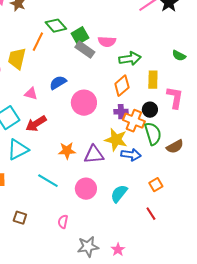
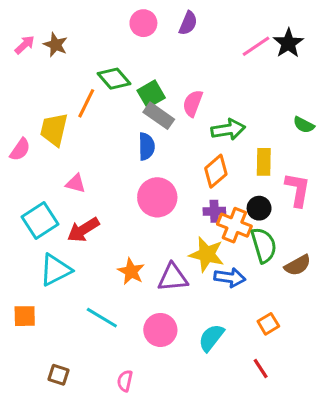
pink semicircle: (107, 42) -> (193, 103), turned 108
blue semicircle: (58, 83) -> (146, 146), moved, turned 120
orange star: (67, 151) -> (131, 271), turned 30

